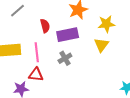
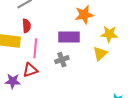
red semicircle: (45, 26) -> (26, 26), moved
red triangle: (36, 75) -> (30, 70), turned -35

